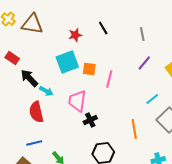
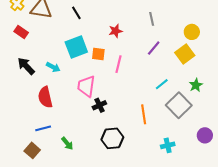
black line: (103, 28) -> (76, 13), moved
red star: (75, 35) -> (115, 31), moved
red rectangle: (12, 58) -> (21, 32), moved
black arrow: (29, 78) -> (26, 66), moved
cyan arrow: (46, 91) -> (53, 67), moved

